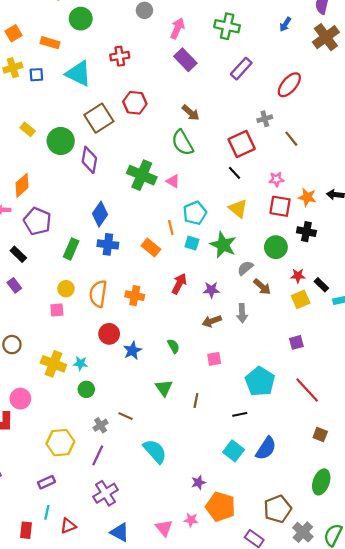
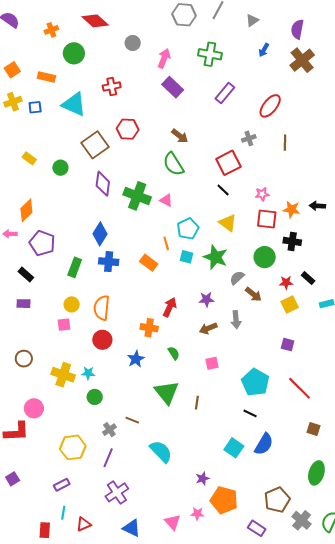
brown line: (291, 139) -> (285, 143), moved, turned 42
green circle: (61, 141) -> (60, 168), size x0.6
purple diamond: (89, 160) -> (103, 184), moved
red arrow: (179, 284) -> (170, 307), moved
purple rectangle: (14, 285) -> (24, 304), turned -48
black rectangle: (321, 285) -> (308, 278), moved
orange cross: (135, 296) -> (149, 328), moved
red circle: (109, 334) -> (102, 340), moved
purple square: (296, 342) -> (288, 345), turned 32
green triangle: (164, 388) -> (167, 392), size x1.5
black line: (240, 414) -> (250, 413), moved, turned 40

